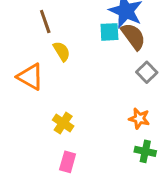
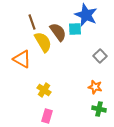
brown semicircle: (133, 36) -> (58, 32), moved
yellow semicircle: (62, 51) -> (43, 42), size x1.5

